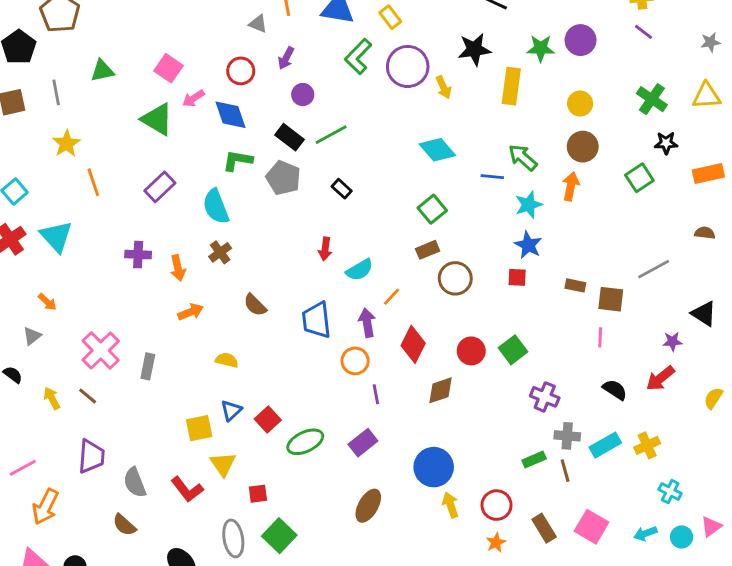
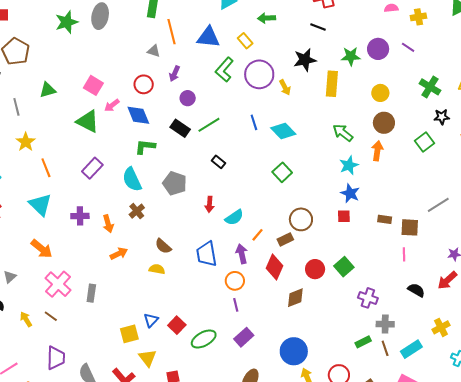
purple line: (643, 32) -> (408, 47), moved
blue line: (492, 177) -> (254, 122), moved, turned 70
gray pentagon: (283, 178) -> (175, 183), moved
cyan triangle: (56, 236) -> (40, 205), moved
brown rectangle: (428, 250) -> (285, 239), moved
orange arrow: (47, 302) -> (42, 249), moved, size x1.6
yellow semicircle: (227, 360) -> (157, 269), moved
purple line: (376, 394) -> (236, 305), moved
cyan rectangle: (605, 445) -> (411, 349), moved

